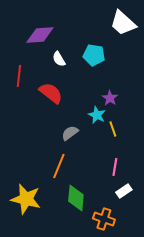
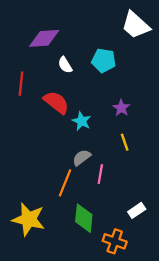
cyan star: (97, 115) -> (82, 121), moved
gray semicircle: (70, 133) -> (82, 158), moved
pink line: (115, 167) -> (100, 174), moved

